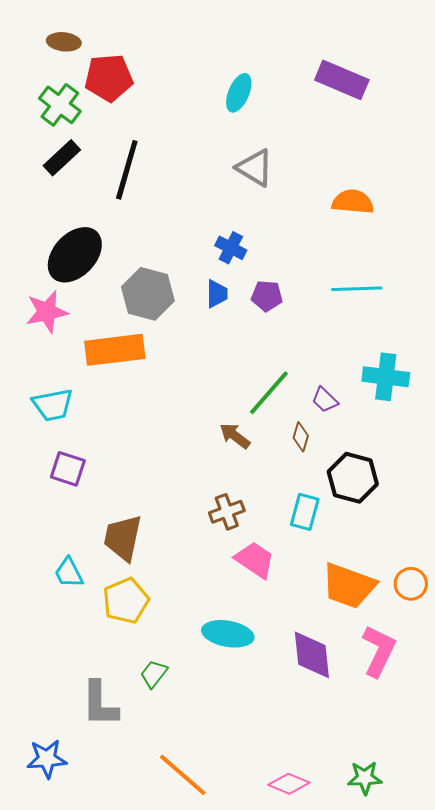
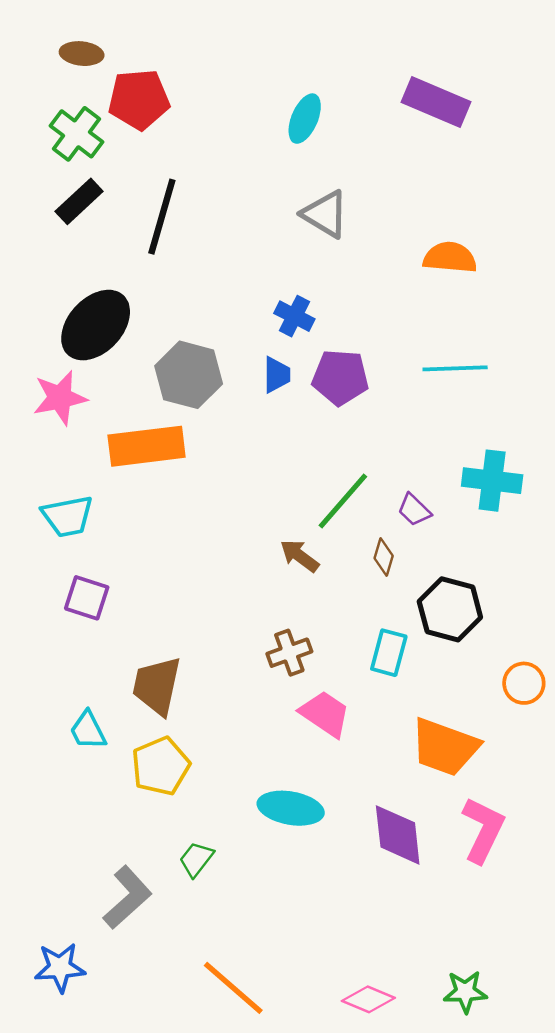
purple pentagon: (267, 296) -> (340, 377), size x1.4
orange circle: (411, 584) -> (524, 683), moved
gray L-shape: (100, 704) -> (127, 897), turned -132

